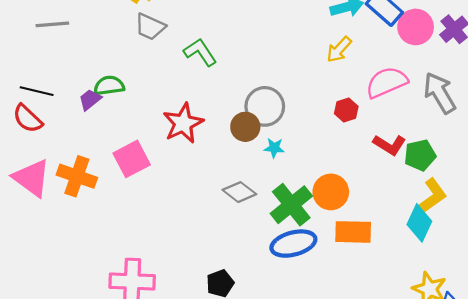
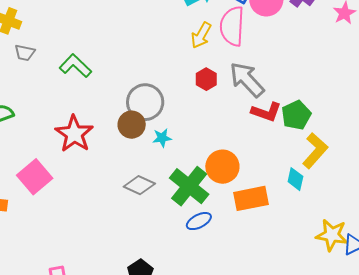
gray trapezoid: (150, 27) -> (25, 53), size x0.7
pink semicircle: (387, 82) -> (232, 26), moved, turned -51
gray arrow: (440, 93) -> (247, 80), moved
red hexagon: (346, 110) -> (206, 79), moved
cyan diamond: (419, 223) -> (295, 179), moved, size x0.7
blue ellipse: (293, 244) -> (199, 221), size x0.6

